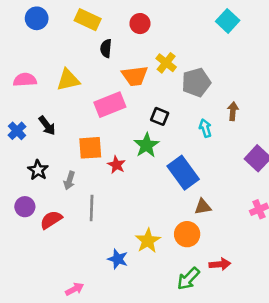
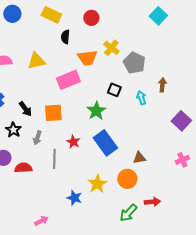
gray pentagon: (196, 82) -> (134, 63), turned -30
black square: (160, 116) -> (114, 90), moved
black arrow: (47, 126) -> (25, 109), moved
red star: (116, 165) -> (73, 142), moved
blue rectangle: (183, 173) -> (105, 143), moved
red semicircle: (51, 220) -> (23, 168), turned 30

